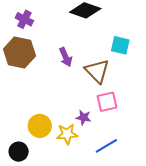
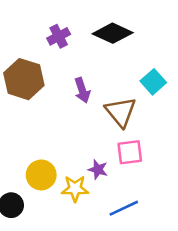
purple cross: (24, 19) -> (59, 36), moved, turned 30
cyan square: (120, 45) -> (153, 82), turned 30

